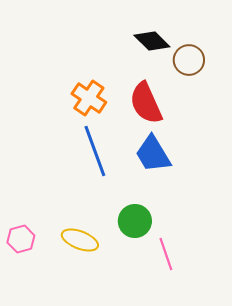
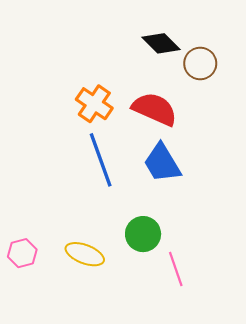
red semicircle: (146, 103) -> (155, 109), turned 138

